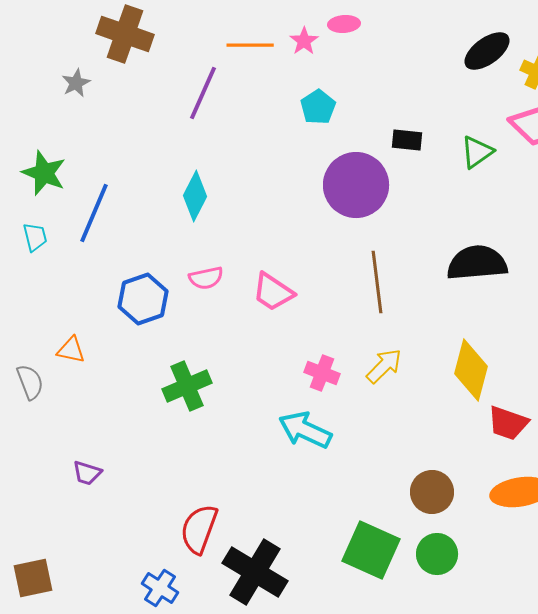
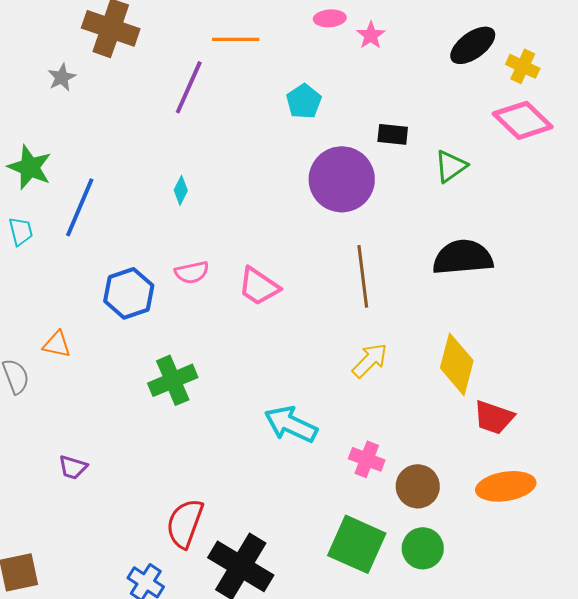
pink star: (304, 41) -> (371, 35), moved
green triangle: (477, 152) -> (451, 166), moved
cyan diamond: (195, 196) -> (181, 190), size x0.6
pink cross: (322, 373) -> (367, 459), moved

